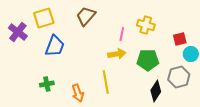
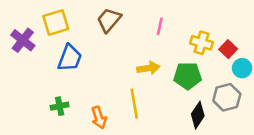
yellow cross: (146, 25) -> (202, 43), moved
pink line: (122, 34) -> (160, 26), moved
red square: (180, 39) -> (228, 49), turned -32

